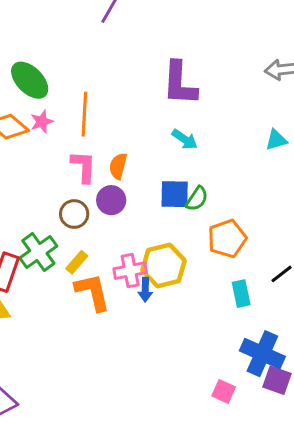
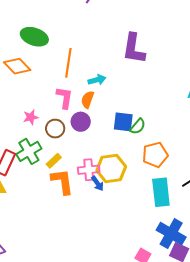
green ellipse: (30, 80) -> (34, 37), turned -32
pink star: (42, 122) -> (31, 117), moved
cyan arrow: (185, 139) -> (97, 80), moved, turned -54
blue arrow: (145, 290) -> (97, 183), turned -42
cyan rectangle: (241, 294) -> (161, 192), size x1.6

